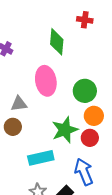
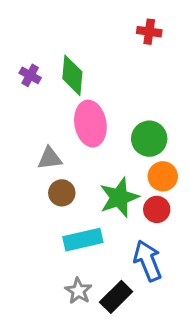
green diamond: (57, 42) -> (72, 75), moved
brown circle: (13, 127) -> (62, 193), moved

